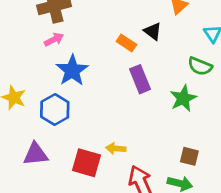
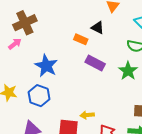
pink arrow: (54, 39) -> (15, 44), moved
purple rectangle: (140, 79) -> (95, 63), turned -30

